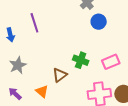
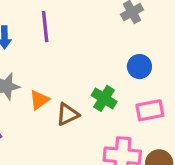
blue circle: (99, 22) -> (139, 67), moved
orange triangle: (42, 91) -> (39, 100), moved, turned 32

